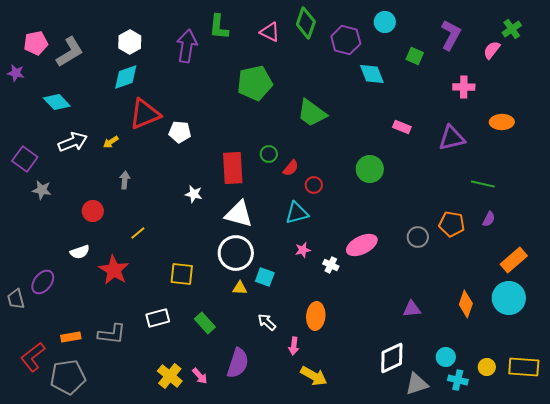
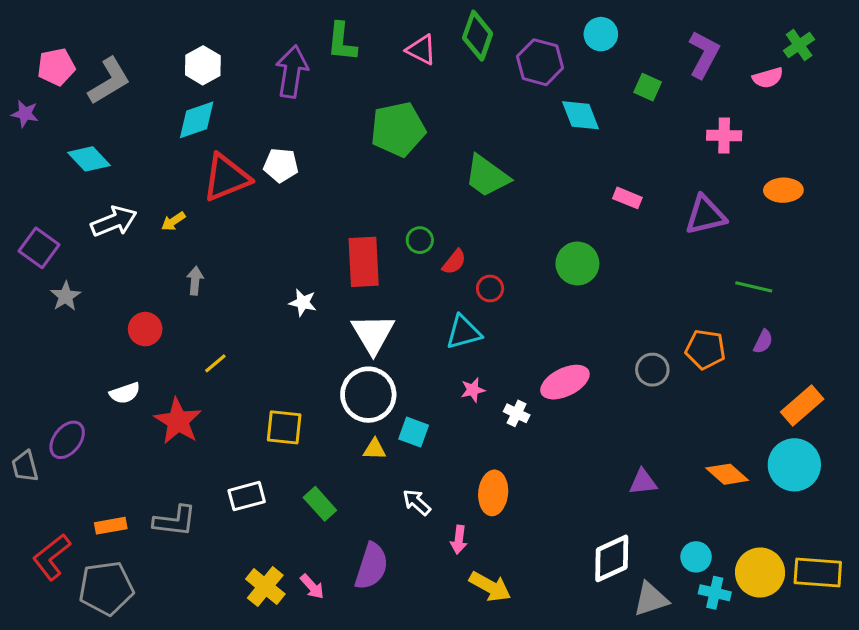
pink semicircle: (492, 50) -> (768, 78), turned -144
white pentagon: (180, 132) -> (281, 165), moved
gray star: (42, 190) -> (66, 296), turned 30
white triangle: (239, 214) -> (373, 334), turned 44
orange diamond: (466, 304) -> (727, 474), turned -68
yellow circle: (487, 367) -> (760, 572), size x1.8

